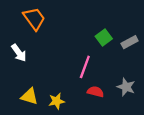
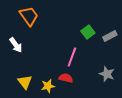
red semicircle: (95, 92) -> (66, 78), moved
yellow triangle: (29, 96) -> (25, 82), turned 35

